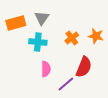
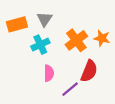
orange cross: (72, 38) -> (76, 40), size x1.5
cyan cross: (38, 42) -> (40, 45), turned -30

